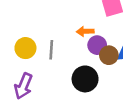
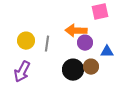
orange arrow: (85, 31) -> (76, 31), size x1.5
brown circle: (109, 55) -> (91, 67), moved

